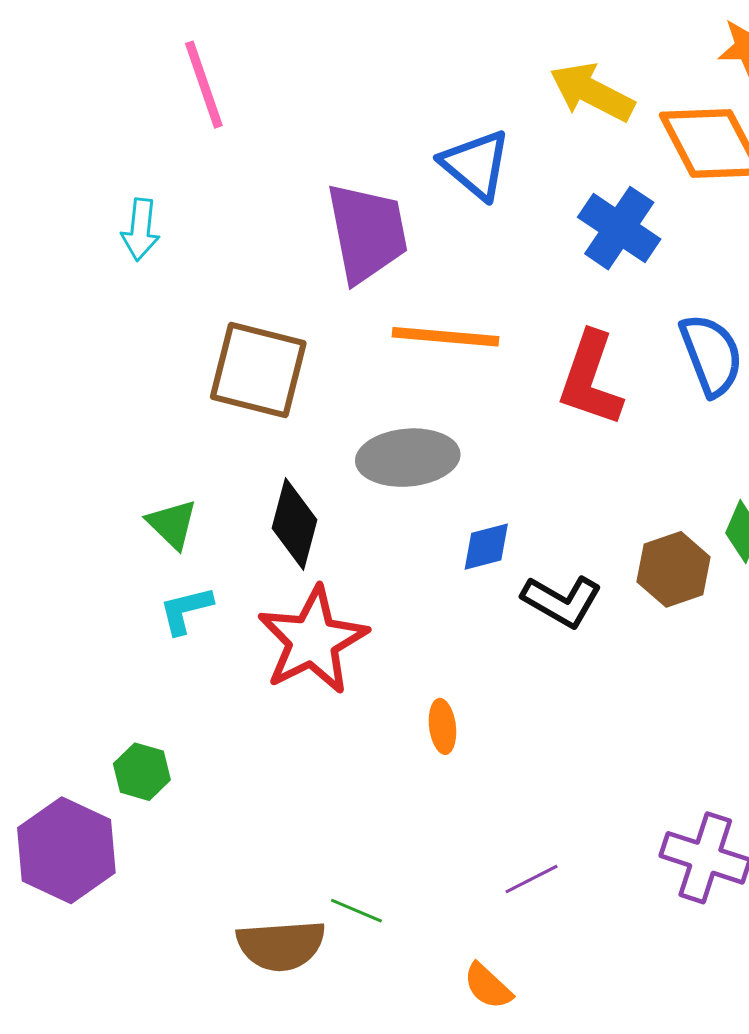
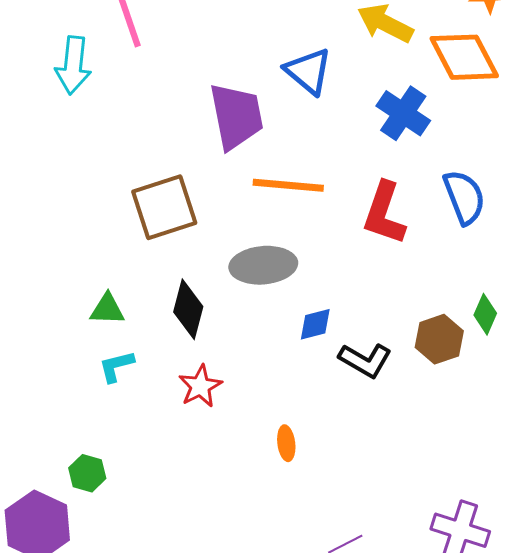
cyan arrow: (140, 230) -> (73, 65), moved, size x1.4
brown square: (258, 370) -> (164, 207), turned -32
green triangle: (172, 524) -> (107, 309), turned -42
red star: (313, 640) -> (200, 386), size x0.6

